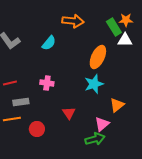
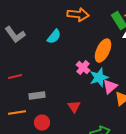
pink cross: (47, 83) -> (83, 68), moved, turned 32
gray rectangle: (21, 102) -> (37, 96), moved
pink triangle: (102, 124) -> (110, 87), moved

